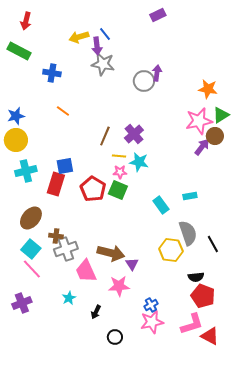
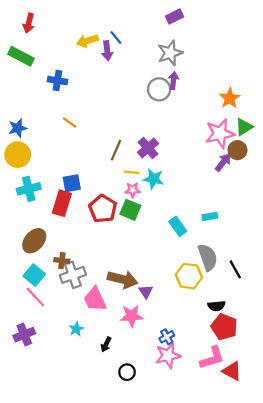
gray star: (103, 64) -> (170, 53), moved, turned -30
orange star: (208, 89) -> (230, 98), turned 30

